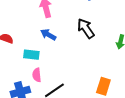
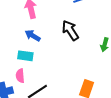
cyan rectangle: (31, 55) -> (25, 56), moved

